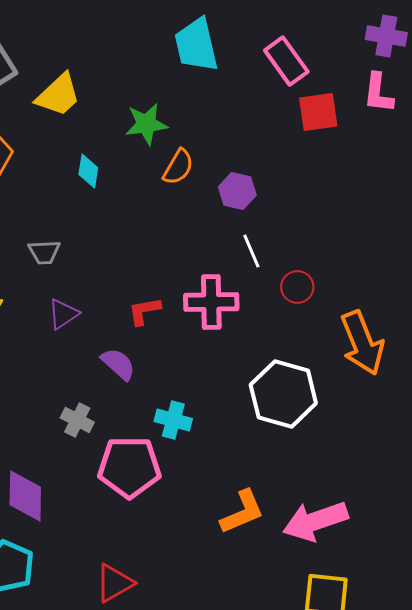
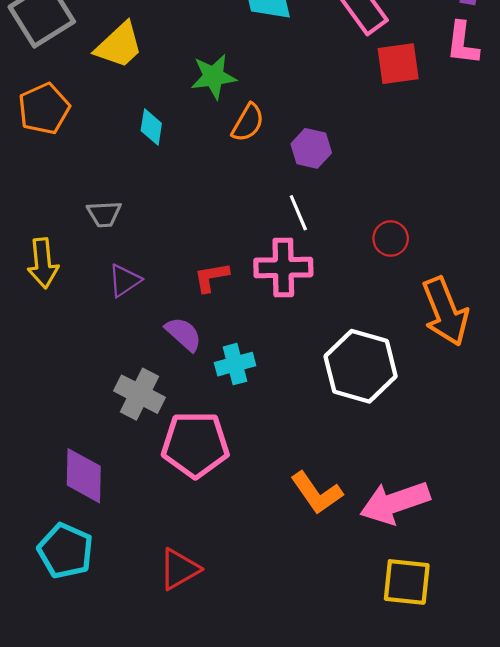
white line: (251, 251) -> (298, 213), moved
red circle: (297, 287) -> (391, 239), moved
gray cross: (77, 420) -> (140, 394), size x1.4
cyan cross: (173, 420) -> (235, 364), moved, turned -30
orange L-shape: (242, 512) -> (317, 493), turned 78

